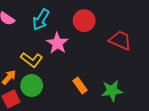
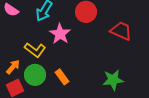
orange rectangle: (80, 86) -> (62, 77), moved

